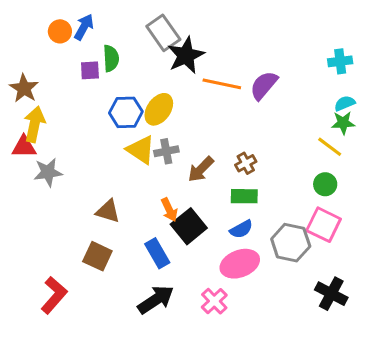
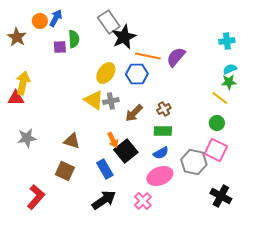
brown star: (24, 88) -> (17, 37), moved
blue hexagon: (126, 112) -> (137, 74), moved
gray star: (48, 172) -> (27, 138), moved

